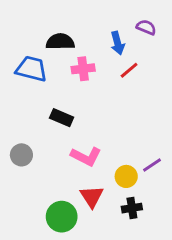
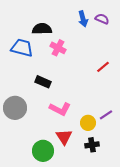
blue arrow: (118, 43) -> (83, 19), moved
pink cross: (83, 69) -> (58, 48), turned 35
red line: (129, 70) -> (103, 67), moved
gray circle: (21, 155) -> (15, 108), size x1.5

